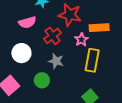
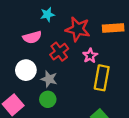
orange rectangle: (99, 28) -> (113, 28), moved
gray star: (56, 61) -> (49, 79), moved

